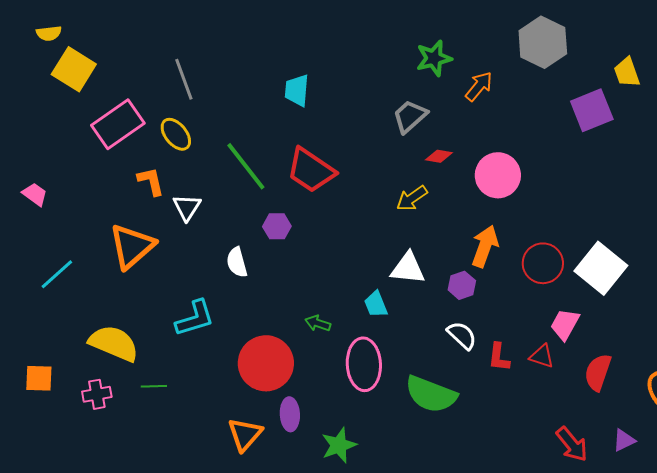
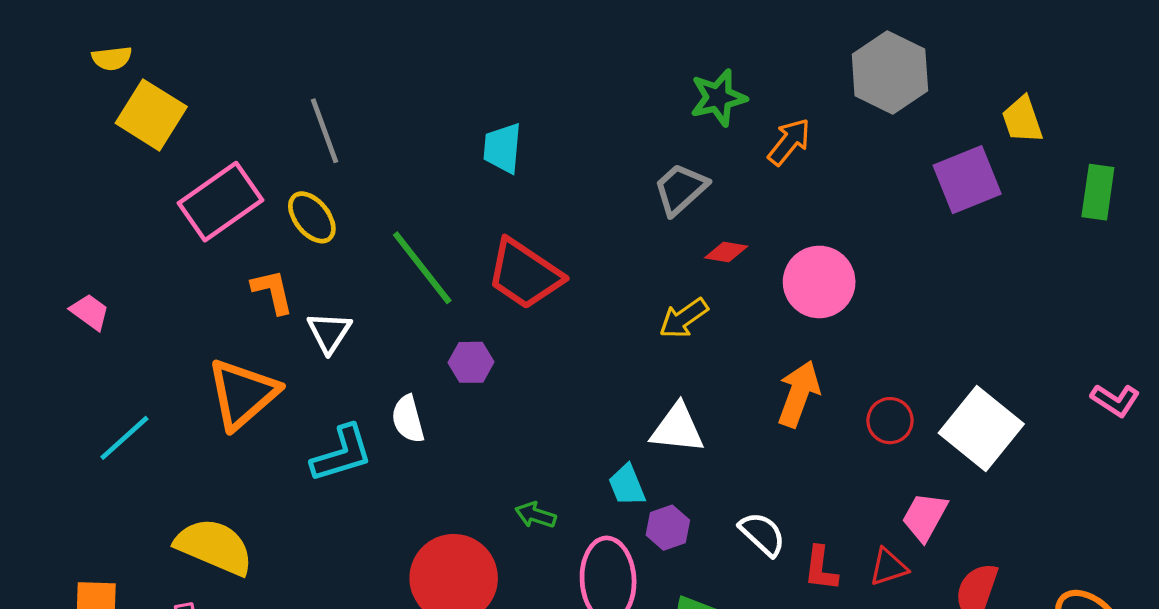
red circle: (543, 263) -> (890, 421), size x0.7
purple hexagon: (462, 285) -> (668, 528), moved
cyan L-shape: (195, 318) -> (342, 454), moved
red triangle: (542, 356) -> (888, 567), turned -36

